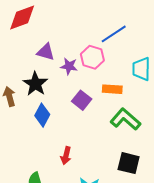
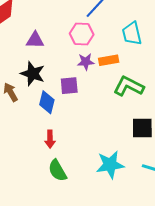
purple star: (69, 66) -> (86, 62), moved
purple square: (82, 100) -> (69, 86), moved, turned -30
red arrow: (66, 156) -> (50, 139), moved

